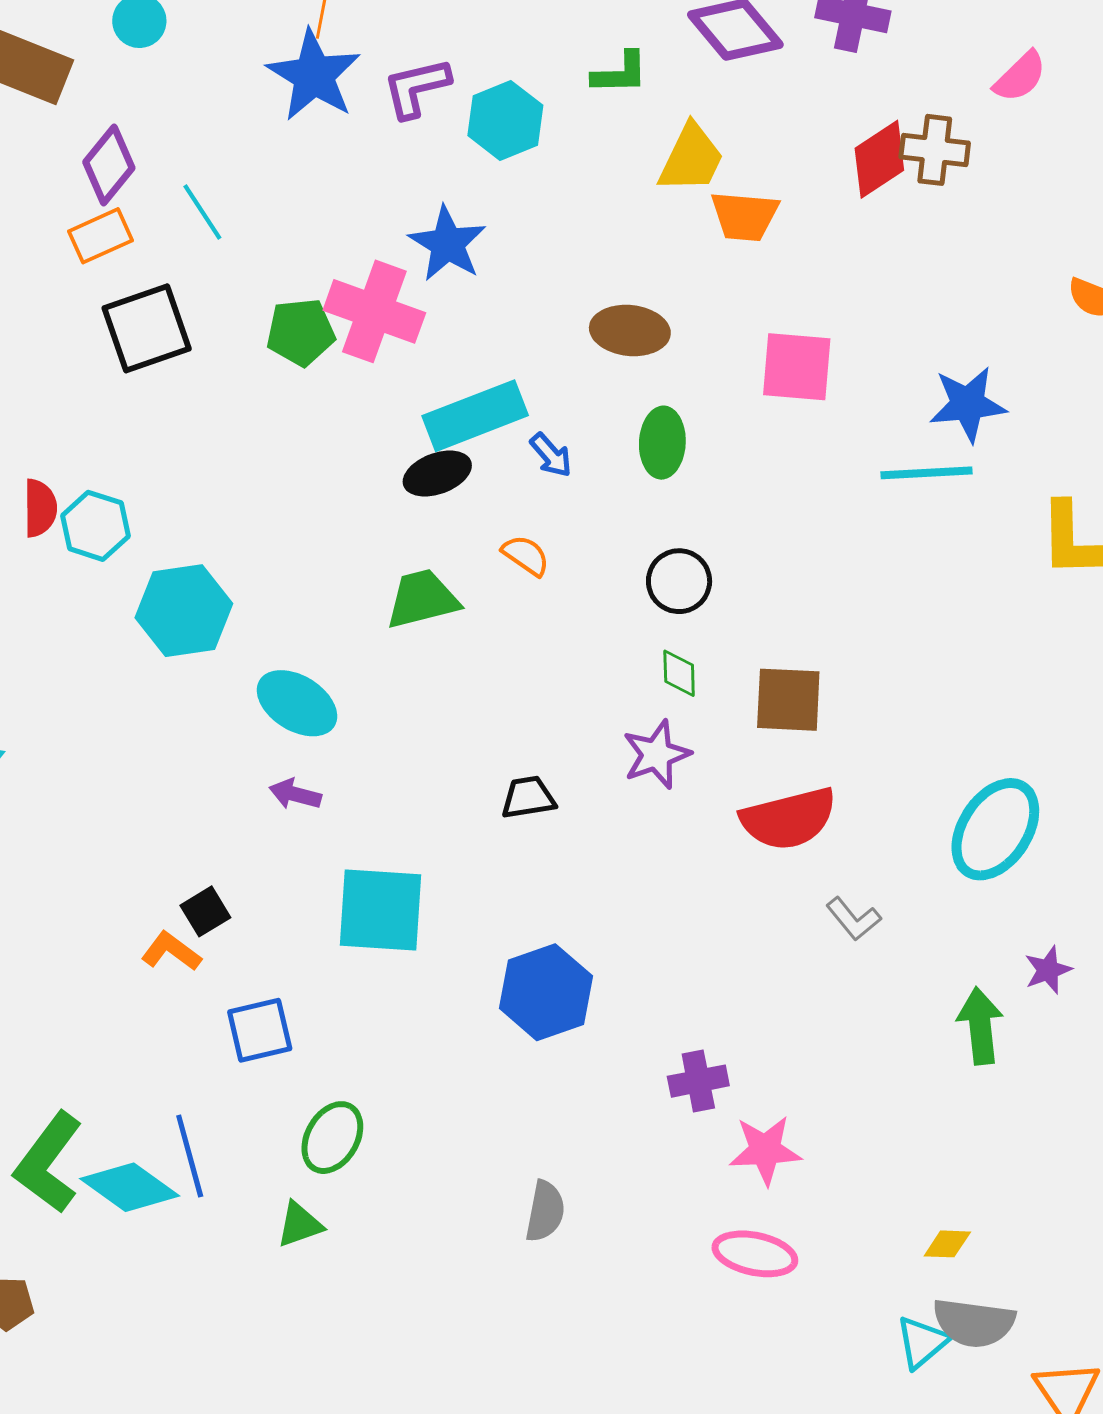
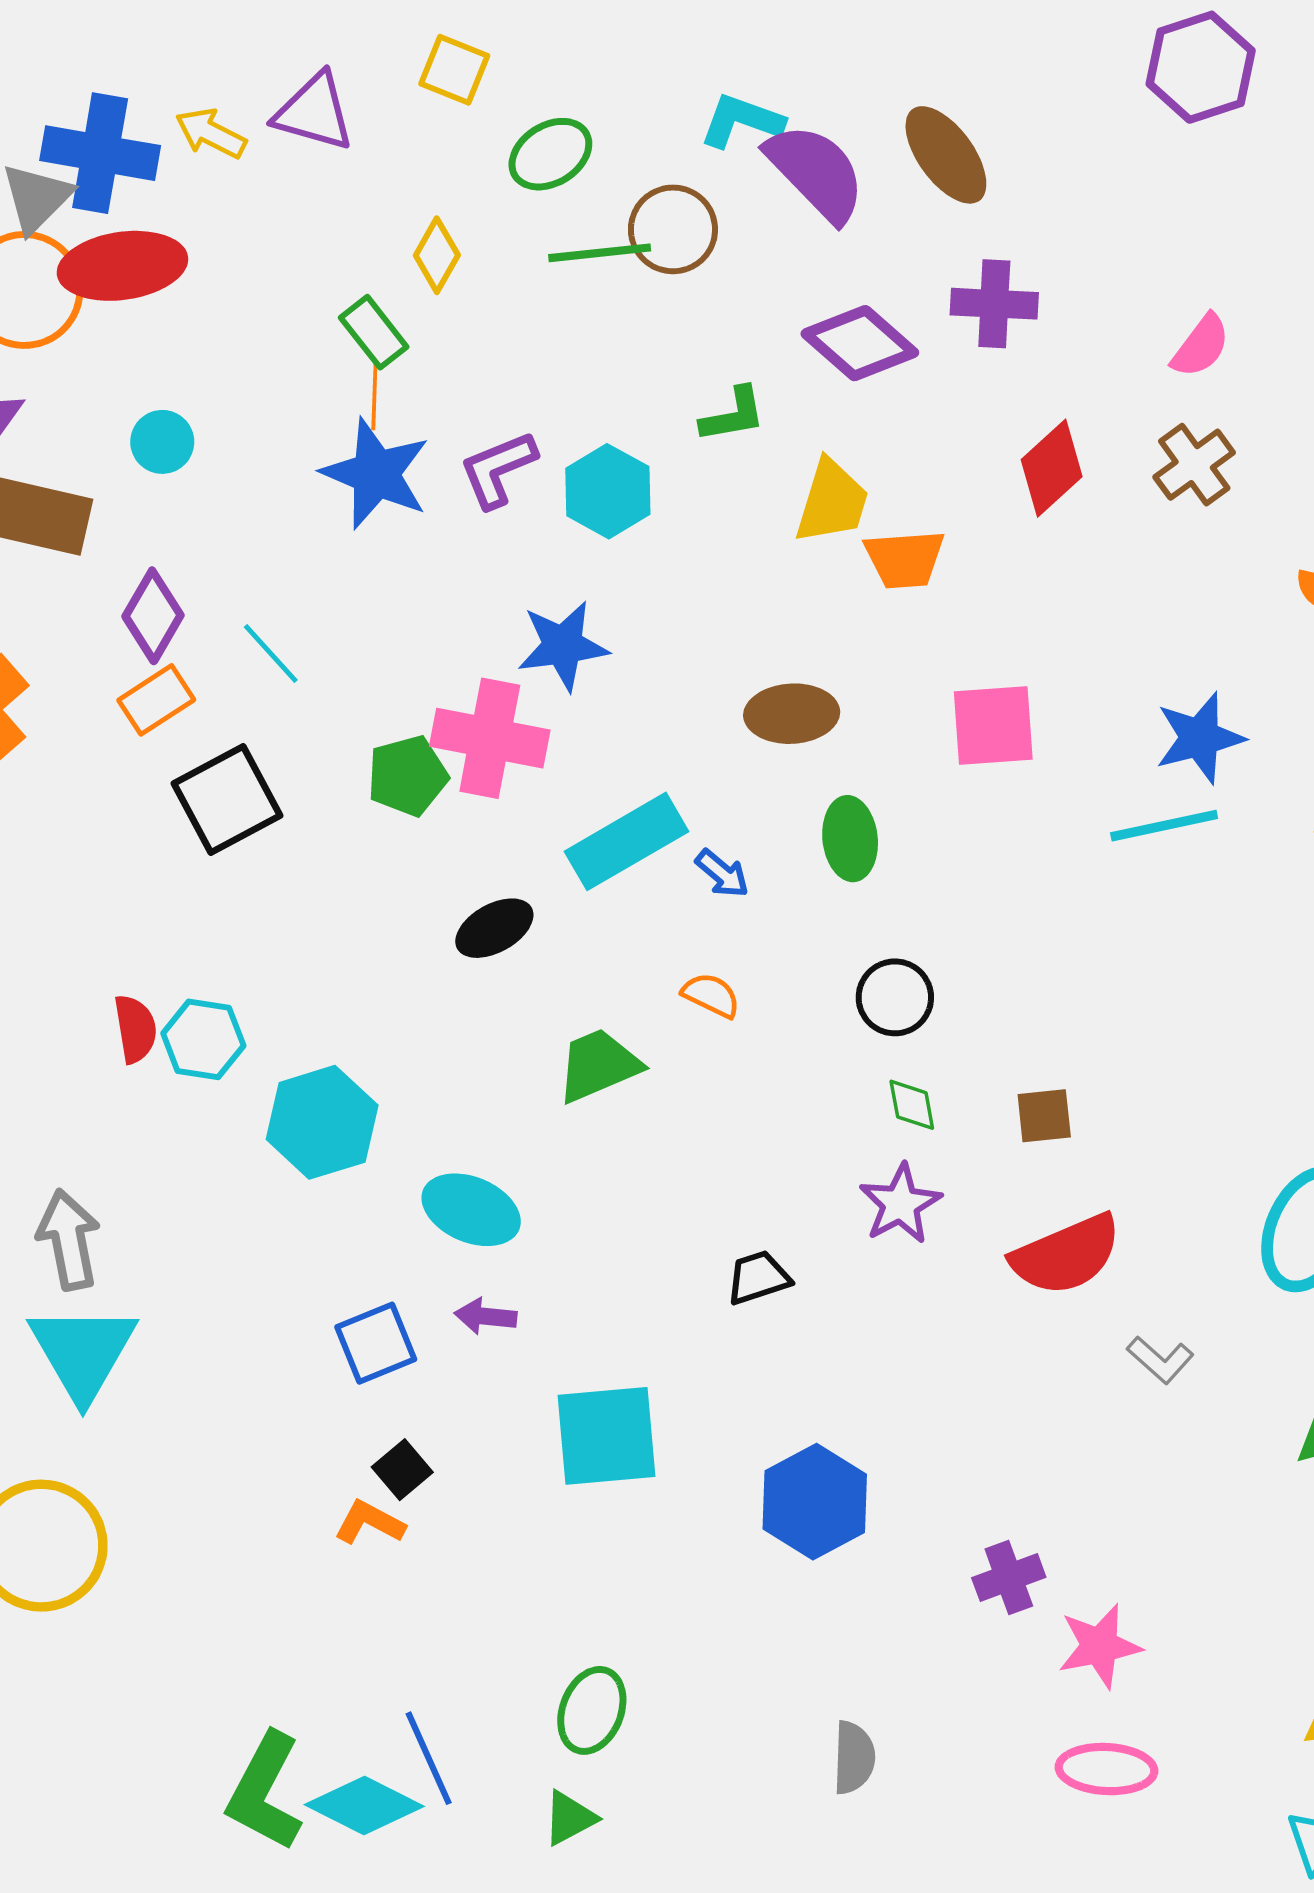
brown cross: (935, 150) -> (1194, 465), moved, turned -34
blue star: (447, 244) -> (563, 646), turned -30
black ellipse: (437, 474) -> (494, 928), moved
brown square: (788, 700) -> (1044, 1116), size x0.7
blue square: (260, 1030) -> (376, 1343), moved

